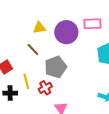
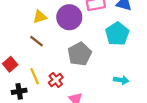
gray pentagon: (56, 67) -> (80, 54), moved

